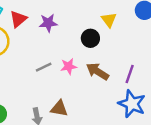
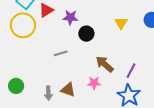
black circle: (90, 38) -> (86, 34), moved
pink star: (69, 66) -> (94, 83), moved

